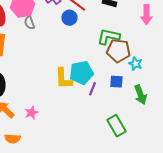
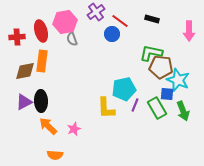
cyan star: (135, 64) -> (178, 80), size x1.6
yellow L-shape: (63, 79) -> (106, 108), moved
blue square: (116, 82) -> (167, 94), moved
green rectangle: (116, 126) -> (157, 108), moved

